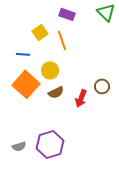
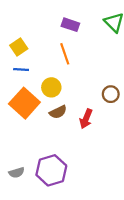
yellow square: (40, 32) -> (19, 47), moved
brown circle: (102, 86) -> (111, 94), moved

